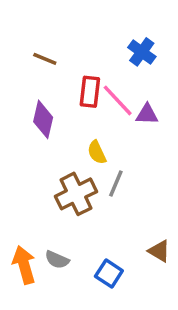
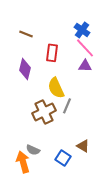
pink line: (118, 100) -> (85, 48), moved
yellow semicircle: (97, 152) -> (56, 88), size x1.5
brown triangle: (159, 251) -> (83, 146), moved
orange arrow: (24, 265) -> (23, 162), moved

